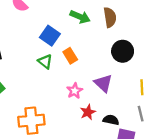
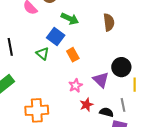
green arrow: (80, 17) -> (70, 19), moved
black circle: (123, 51) -> (121, 67), moved
green triangle: (45, 61) -> (43, 53), moved
gray line: (141, 114) -> (123, 105), moved

